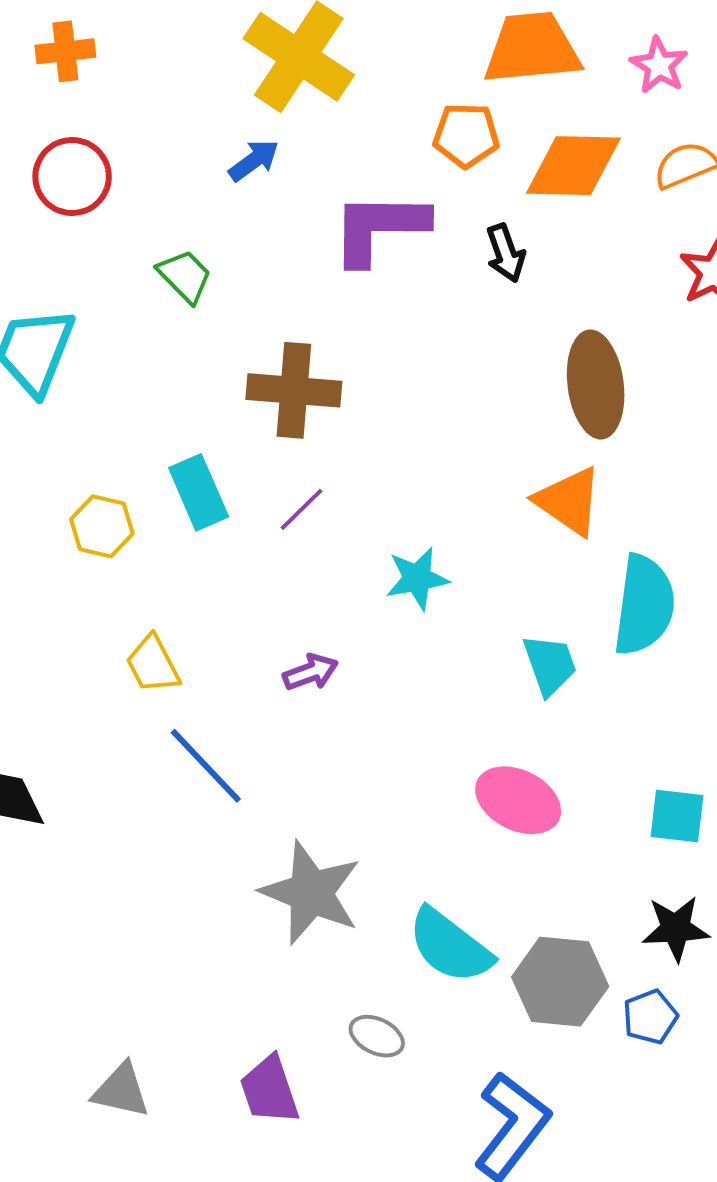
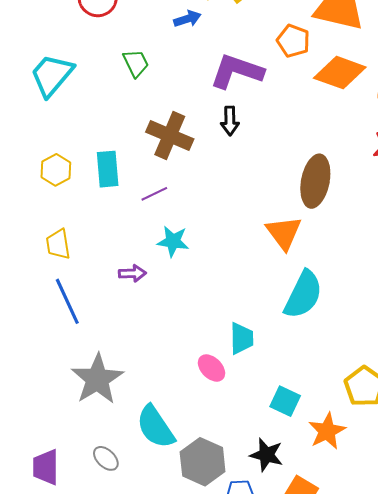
black arrow: (506, 253) -> (230, 121), moved
cyan star: (417, 578) -> (173, 241), moved
cyan trapezoid: (550, 665) -> (242, 338), moved
pink ellipse: (518, 800) -> (211, 368), size x0.7

